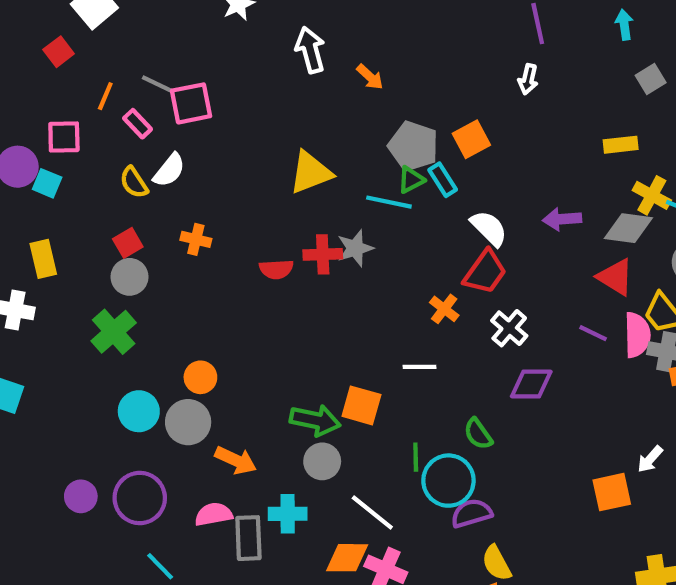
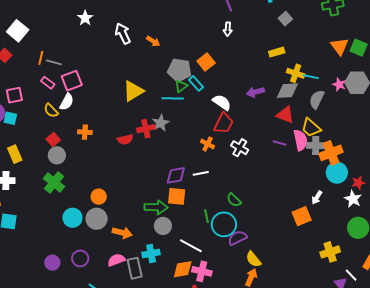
orange line: (105, 96) -> (41, 58), moved
pink square: (191, 103) -> (72, 81), moved
purple diamond: (531, 384) -> (176, 175), moved
purple circle: (140, 498) -> (80, 258), size x0.7

